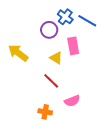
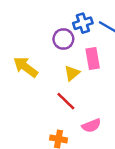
blue cross: (65, 17) -> (83, 23), turned 35
yellow triangle: (56, 58) -> (72, 73), turned 48

